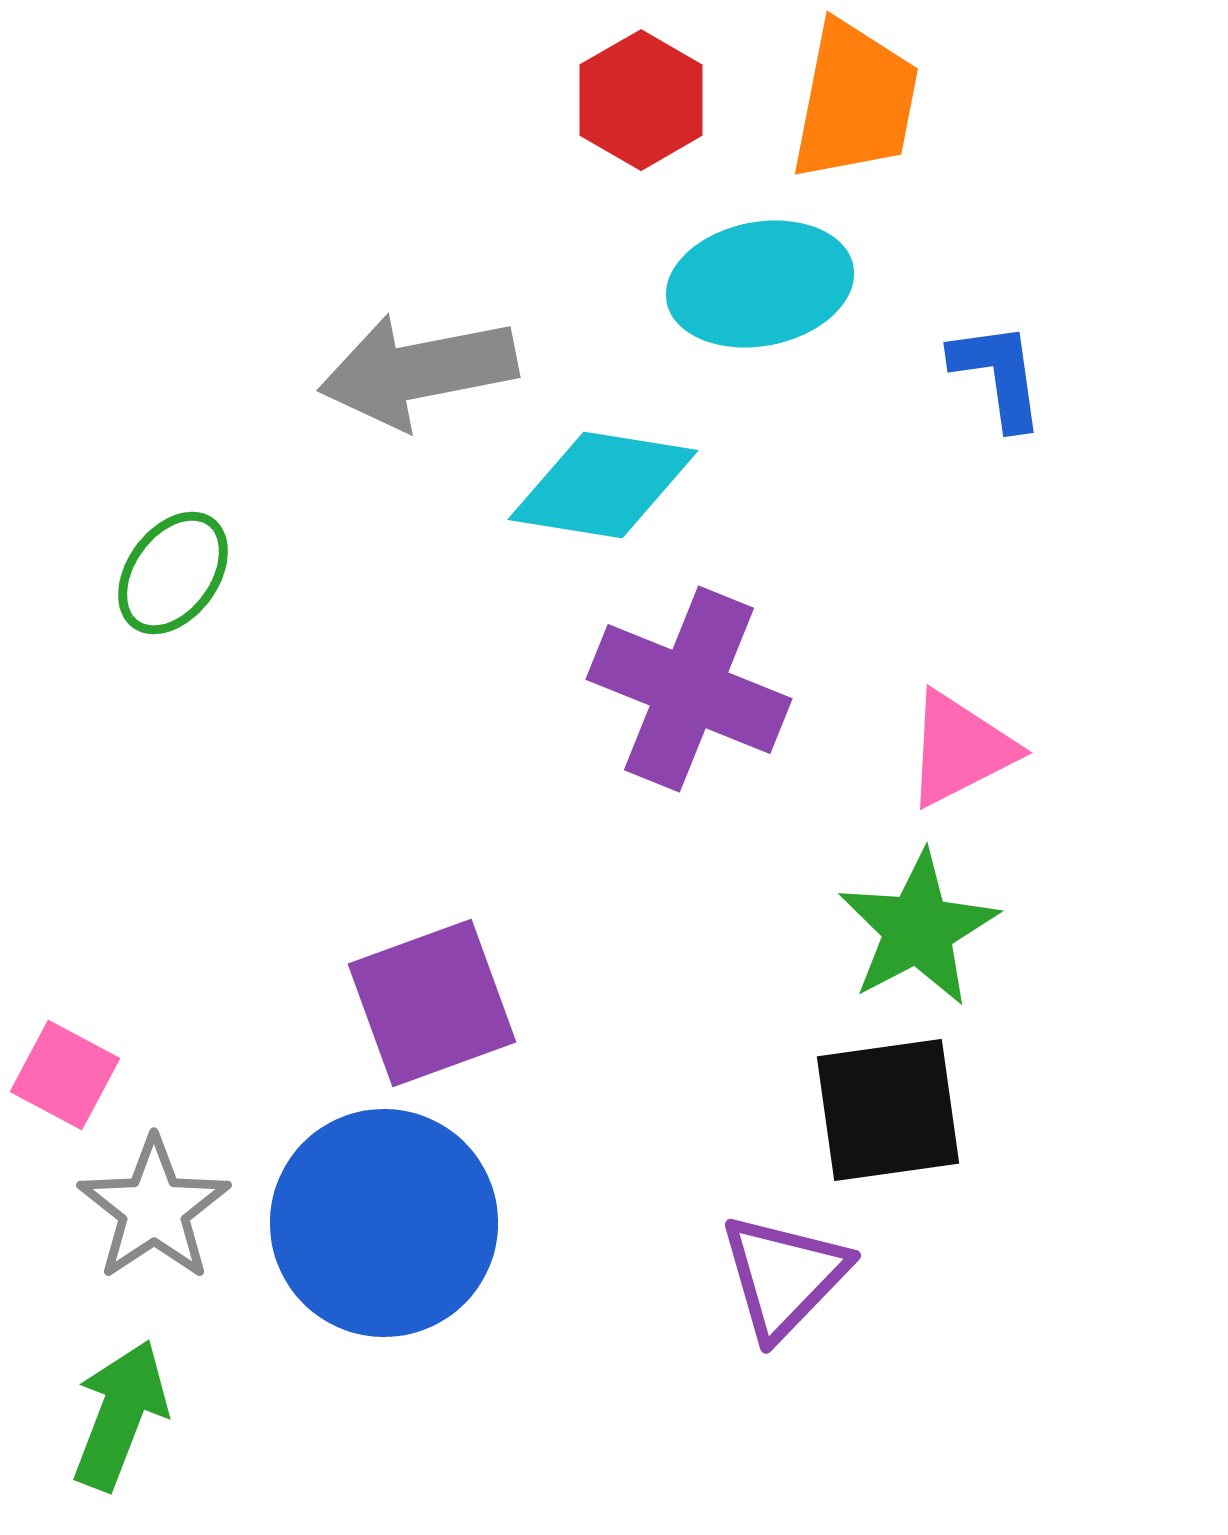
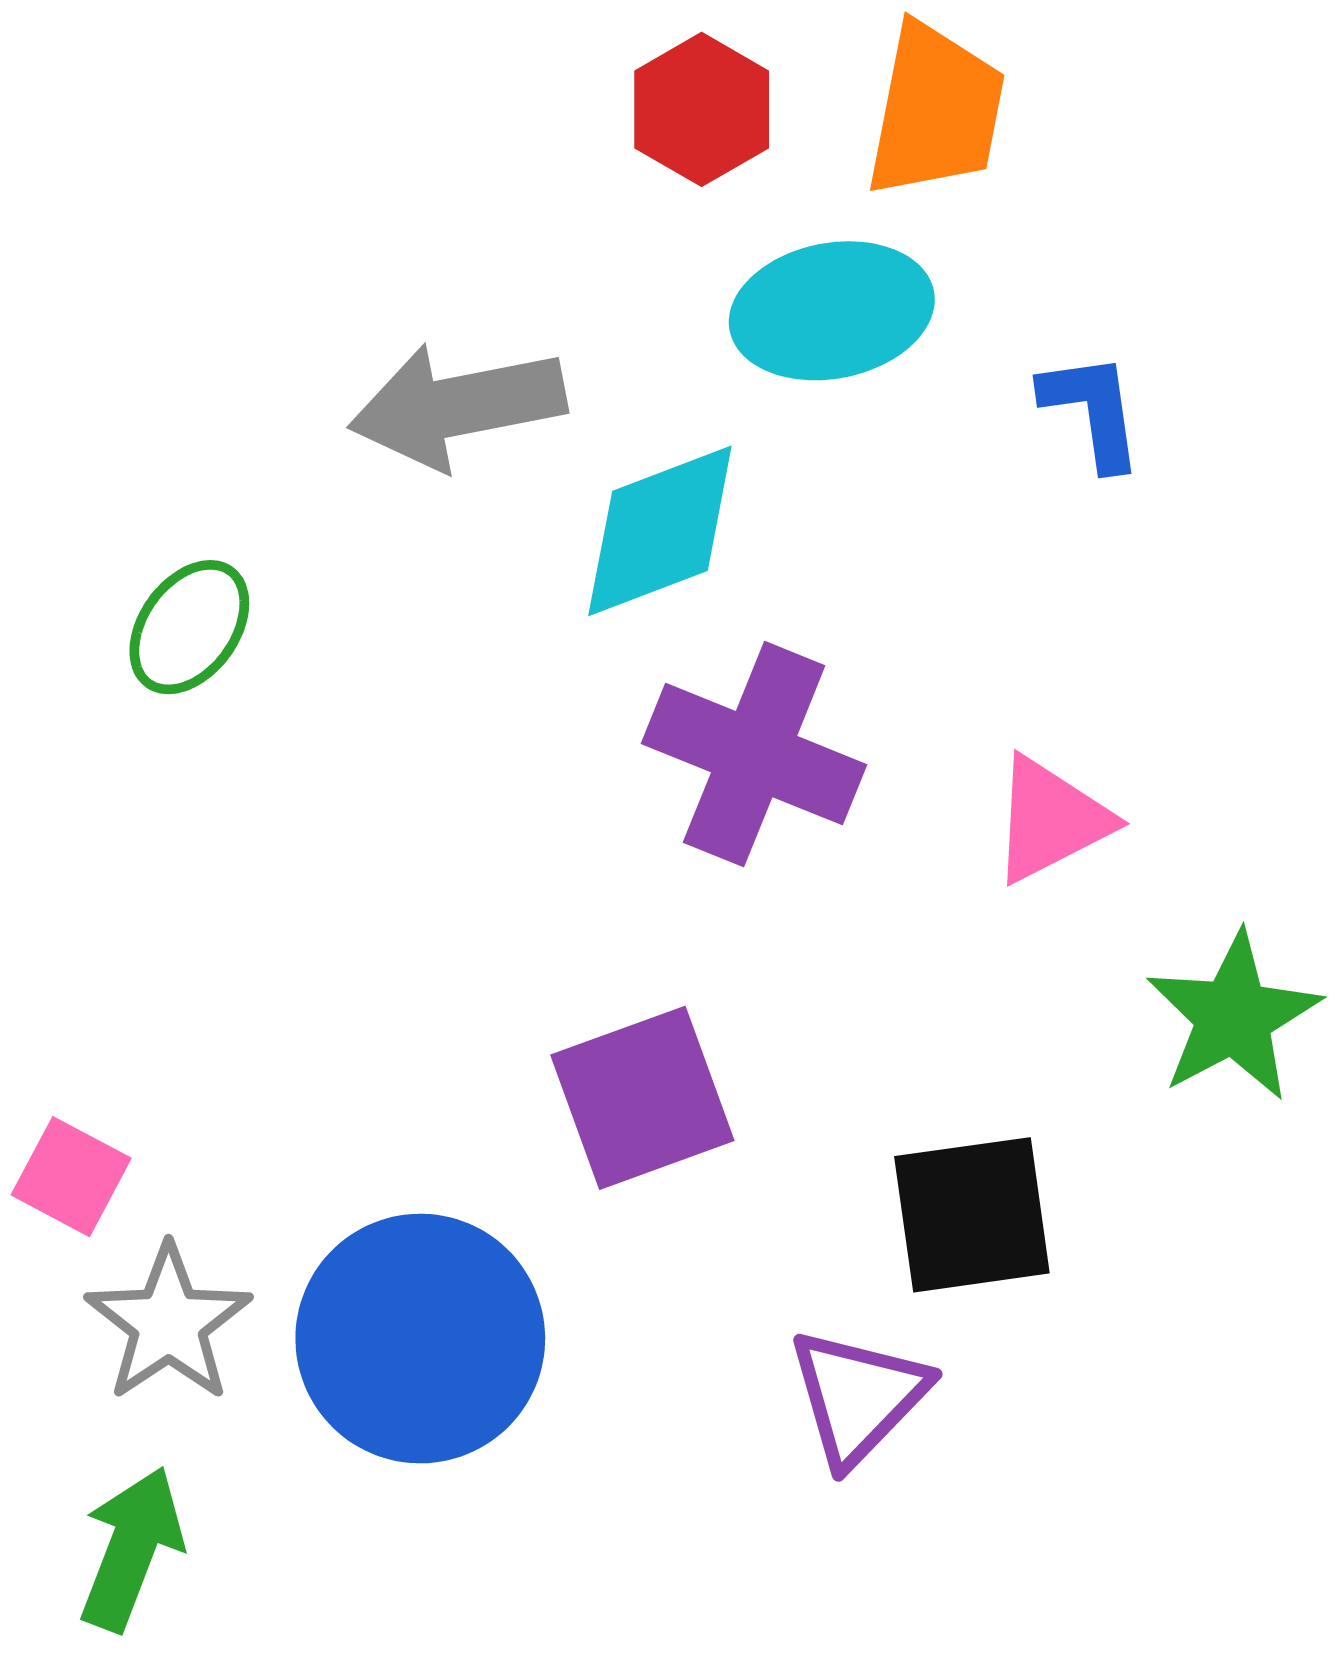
cyan diamond: (603, 485) -> (660, 531), turned -30
green star: (918, 929) -> (1233, 1017), moved
purple square: (432, 1003) -> (642, 1098), moved

